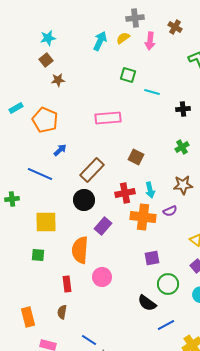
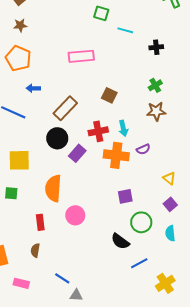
brown star: (58, 80) -> (20, 25), moved
blue arrow: (60, 150) -> (33, 88), turned -136
brown star: (183, 185) -> (156, 111), moved
purple rectangle: (103, 226) -> (77, 153), moved

